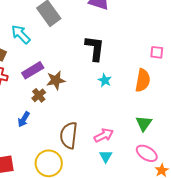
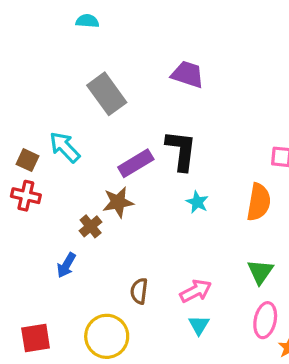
cyan arrow: (21, 34) -> (65, 147), moved
purple rectangle: (33, 70) -> (136, 163), moved
brown semicircle: (69, 135) -> (139, 291), size x0.6
pink ellipse: (147, 153) -> (265, 320), turned 70

